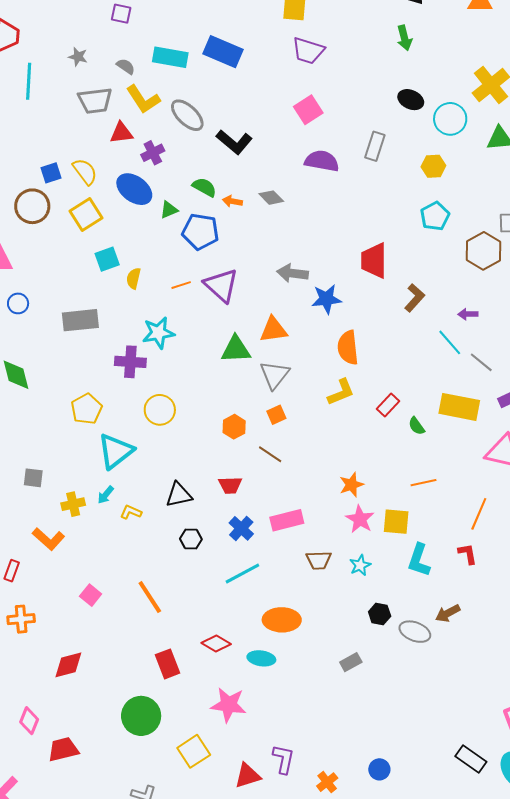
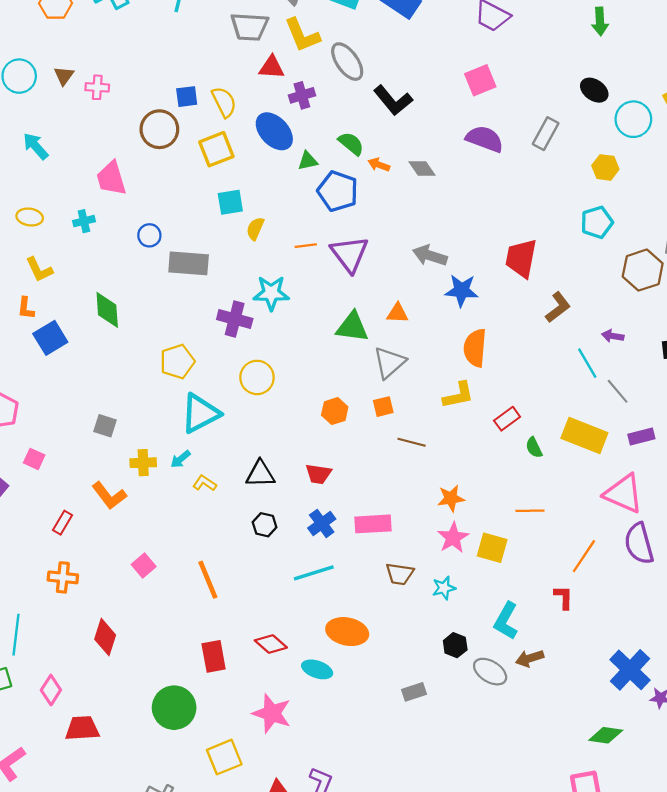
blue circle: (18, 303) -> (149, 235), moved
orange triangle: (273, 330) -> (397, 313), size x0.7
brown line: (270, 454) -> (412, 442), moved, turned -30
cyan L-shape: (419, 560) -> (506, 621), moved
red diamond: (68, 665) -> (105, 637), turned -68

